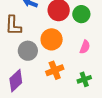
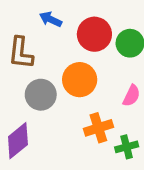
orange cross: (55, 70) -> (98, 128), moved

